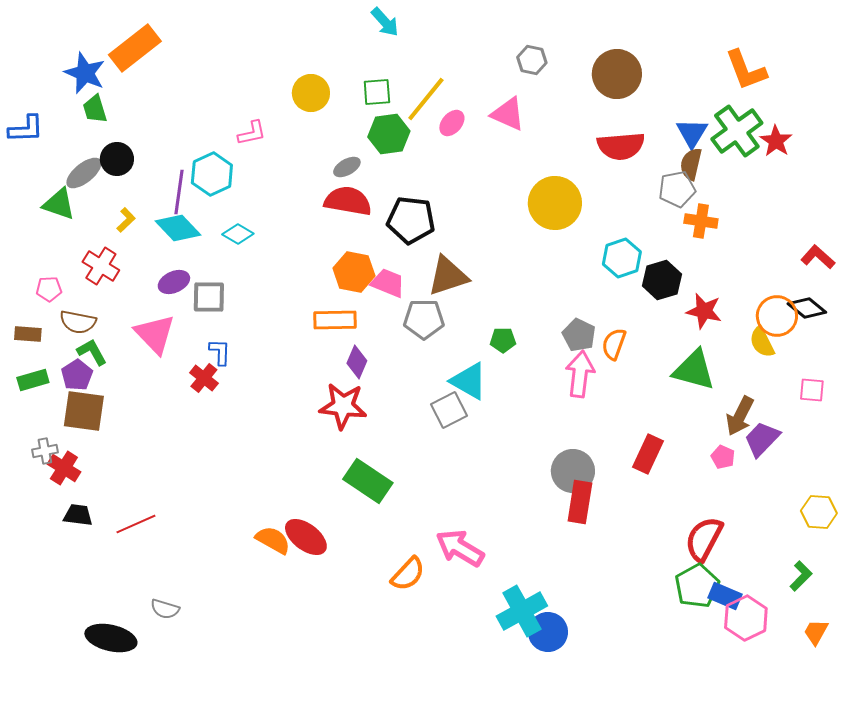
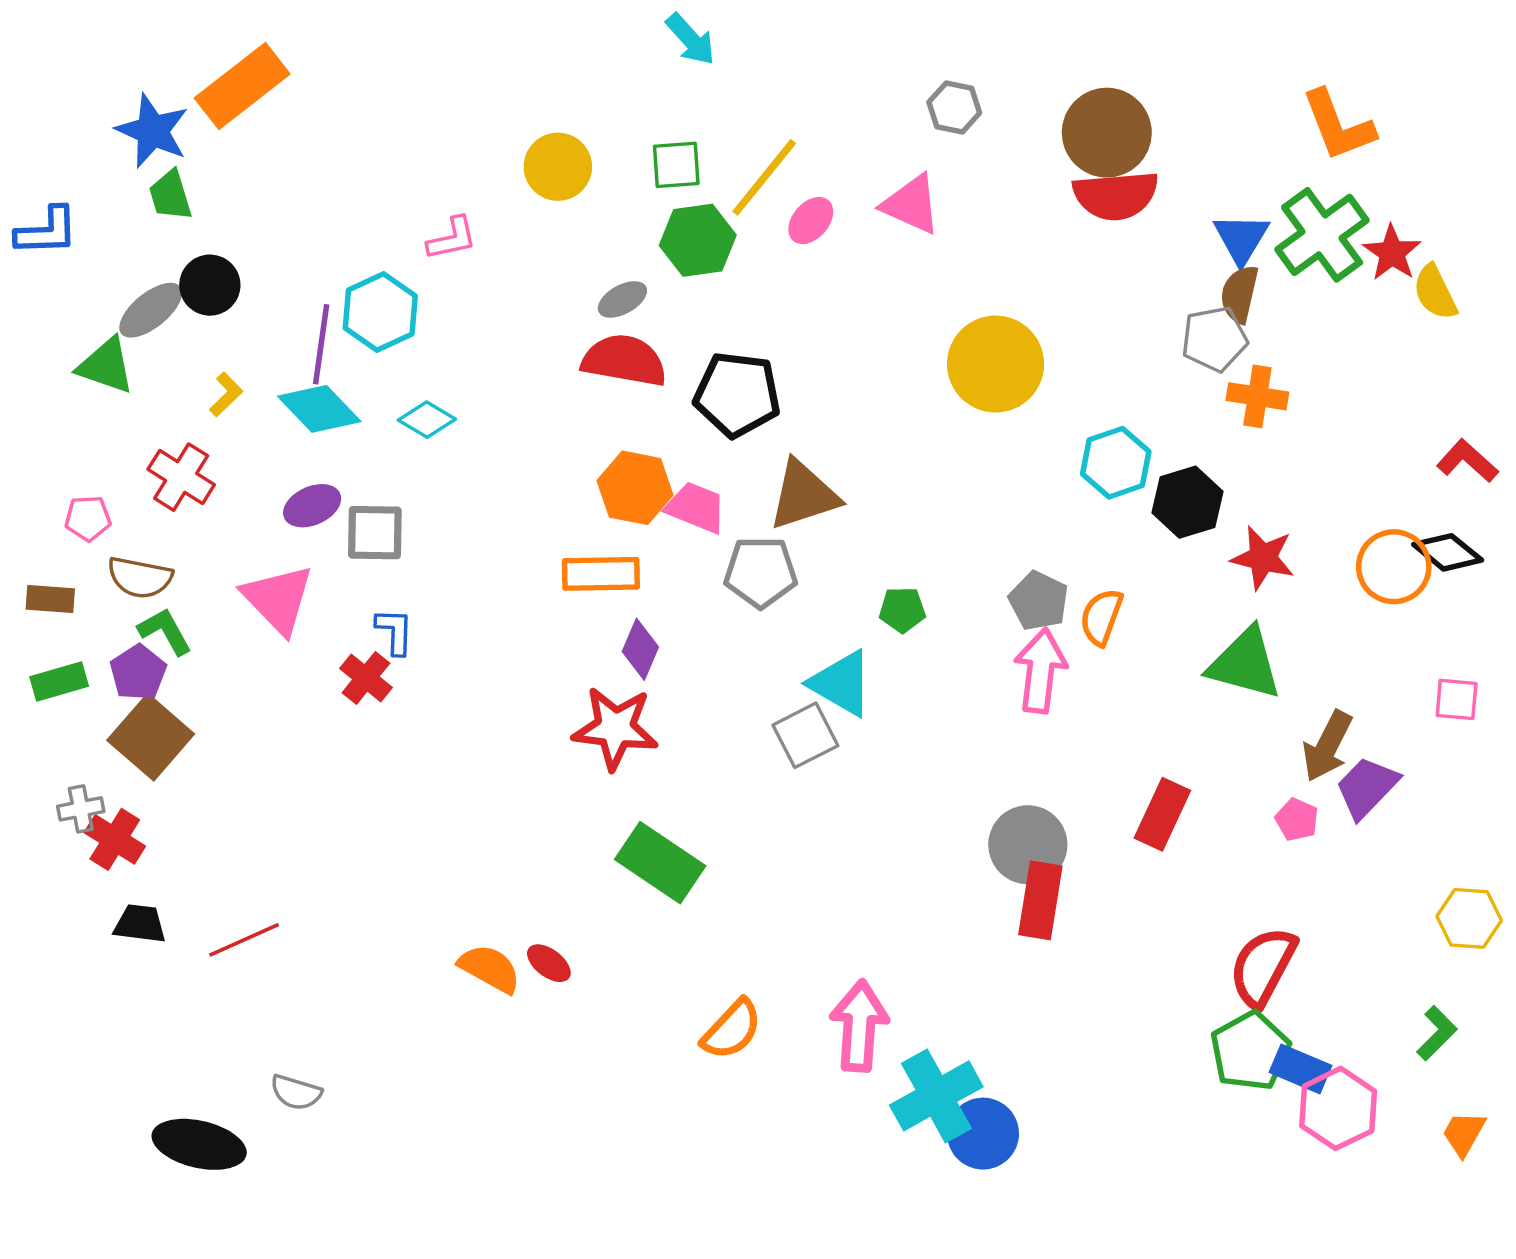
red semicircle: (621, 146) -> (1116, 195), moved
yellow semicircle: (762, 342) -> (1435, 292), moved
brown square: (84, 411) -> (151, 737), turned 33
red ellipse: (306, 537) -> (549, 963), size x0.6
pink arrow: (460, 548) -> (859, 1026), moved, turned 63

